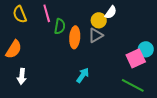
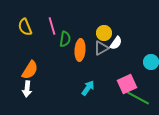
white semicircle: (111, 12) -> (116, 43), moved
orange semicircle: (14, 49) -> (30, 70), moved
pink square: (136, 58) -> (127, 84), moved

